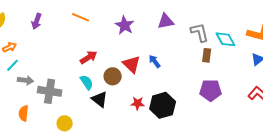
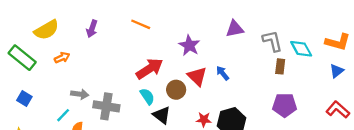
purple star: (125, 25) -> (189, 45), moved
red arrow: (89, 57) -> (150, 69), size x1.4
cyan line: (13, 65) -> (63, 115), moved

